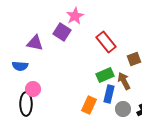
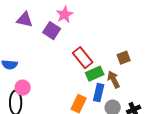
red rectangle: (106, 42) -> (83, 58), moved
purple triangle: (35, 43) -> (25, 20), moved

